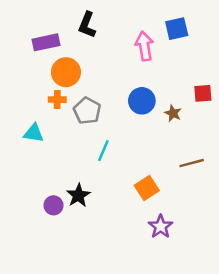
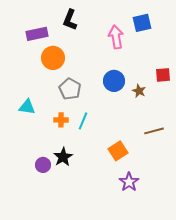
orange cross: (57, 100) -> (61, 120), moved

